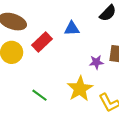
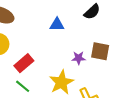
red rectangle: (42, 42) -> (24, 63), moved

